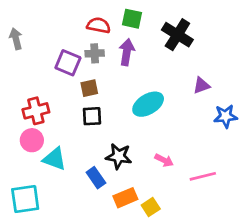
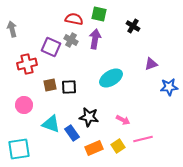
black cross: (177, 35) -> (133, 26), size x0.6
gray cross: (95, 53) -> (71, 40), turned 32
brown square: (89, 88) -> (50, 85), moved
red cross: (36, 111) -> (27, 64), moved
cyan triangle: (55, 159) -> (51, 124), moved
pink line: (203, 176) -> (143, 139), moved
yellow square: (151, 207) -> (118, 146), moved

